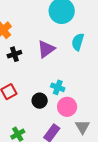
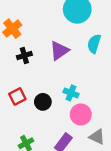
black circle: (40, 101) -> (43, 102), moved
gray triangle: (82, 127) -> (97, 137), turned -35

